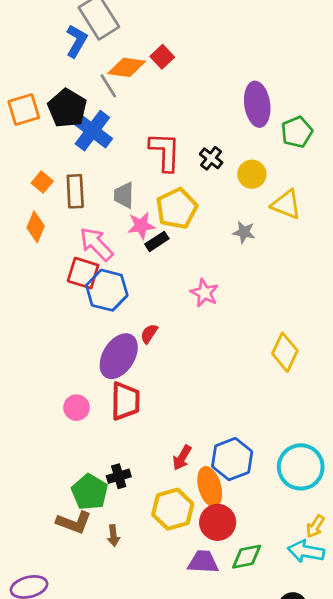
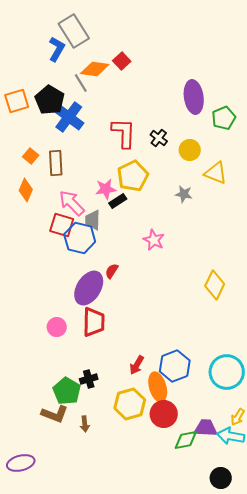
gray trapezoid: (124, 195) -> (93, 220), moved
purple trapezoid: (203, 562) -> (206, 428), moved

